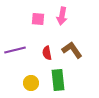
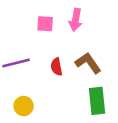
green rectangle: (58, 80) -> (97, 101), moved
yellow circle: (31, 83) -> (24, 106), moved

